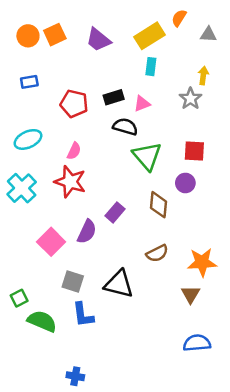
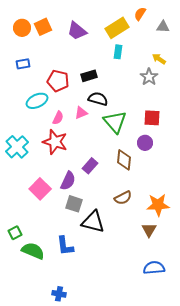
yellow arrow: (203, 76) -> (159, 59), turned -64
pink triangle: (142, 104) -> (81, 113), moved
cyan ellipse: (28, 139) -> (37, 101), moved
gray square: (73, 282) -> (74, 204), moved

